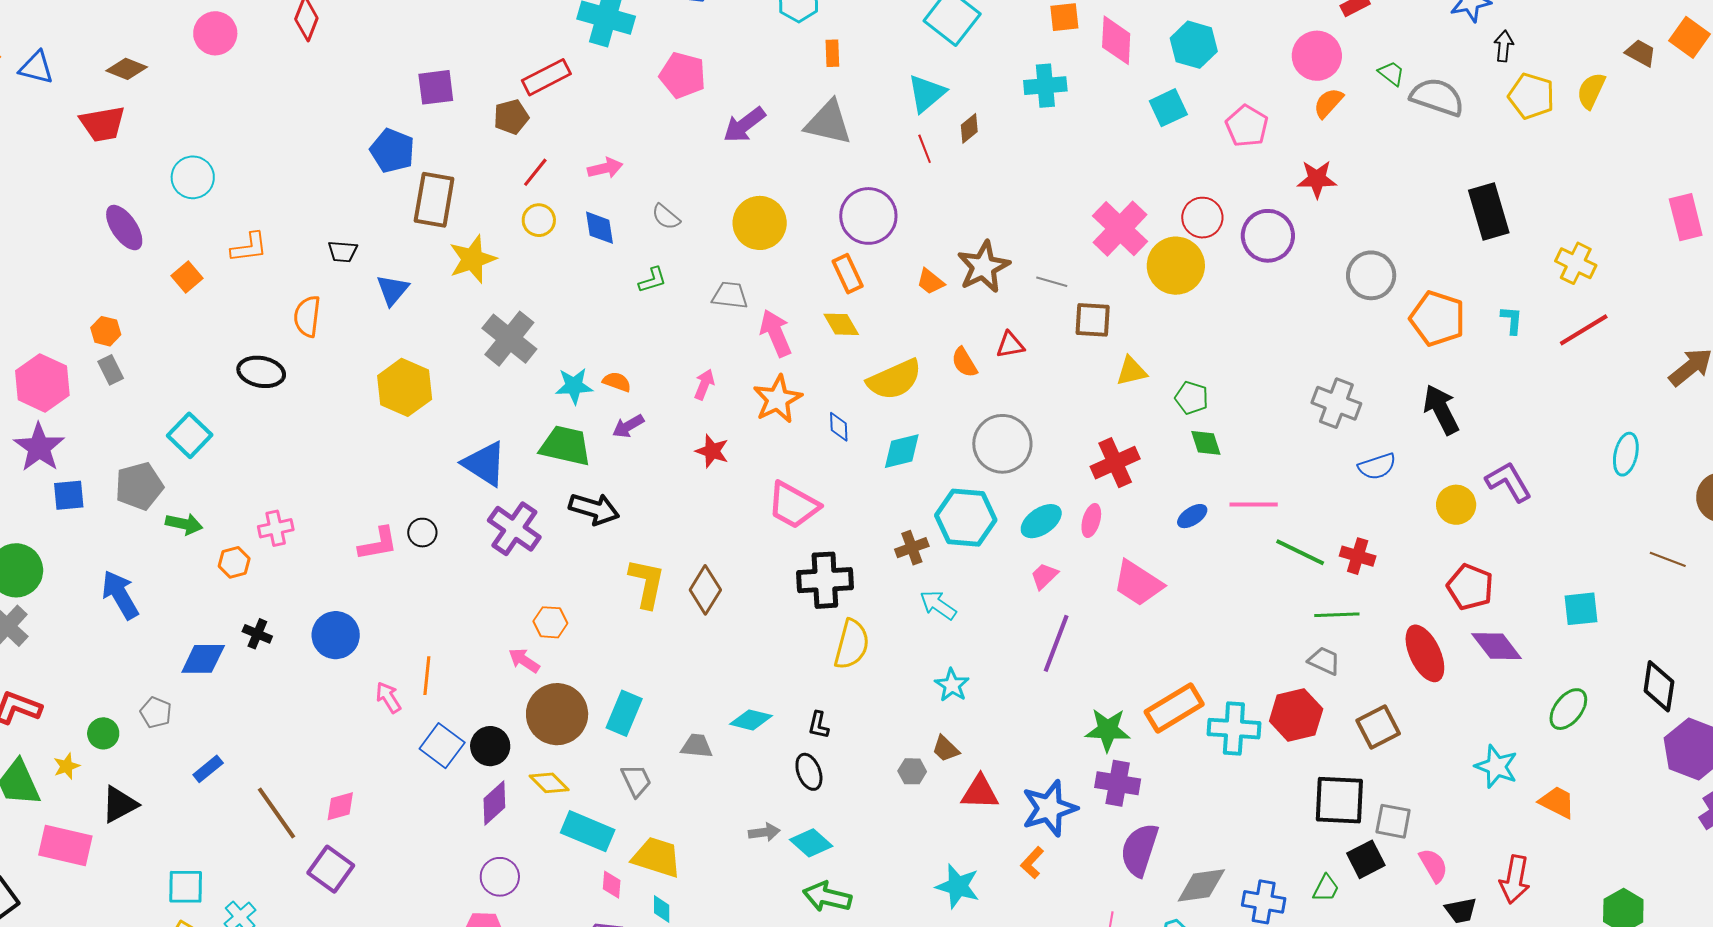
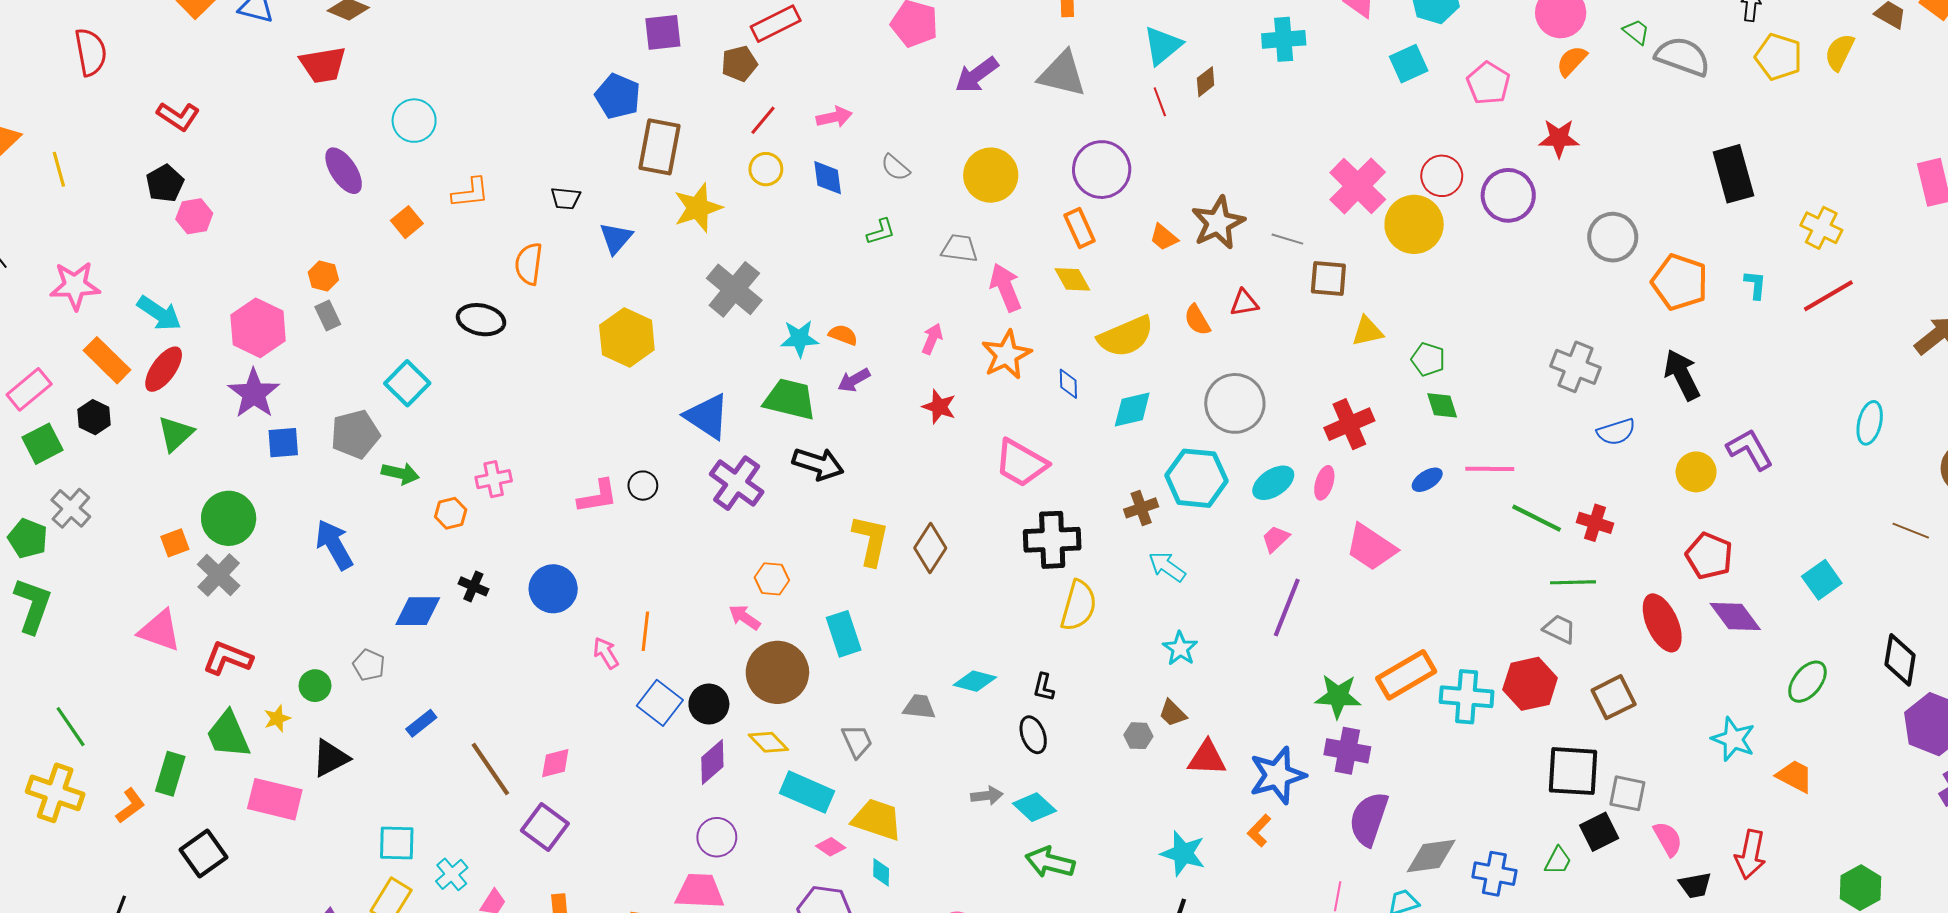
cyan square: (1581, 609) -> (1822, 580), turned -30
cyan rectangle: (624, 713) -> (844, 634), moved, turned -42
pink diamond: (612, 885) -> (831, 847), turned -60

